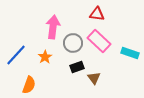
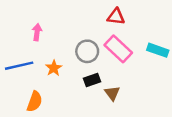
pink arrow: (53, 27) -> (37, 32), moved, size x0.6
cyan rectangle: (130, 53) -> (158, 50), moved
blue line: (16, 55) -> (19, 66), turned 35

